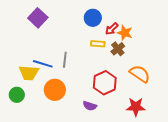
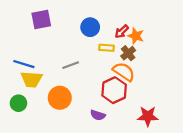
purple square: (38, 18) -> (41, 20), turned 36
blue circle: (93, 18) -> (90, 27), moved
gray line: (65, 60) -> (71, 65), turned 63
blue line: (43, 64) -> (24, 64), moved
orange semicircle: (140, 74) -> (124, 72), moved

